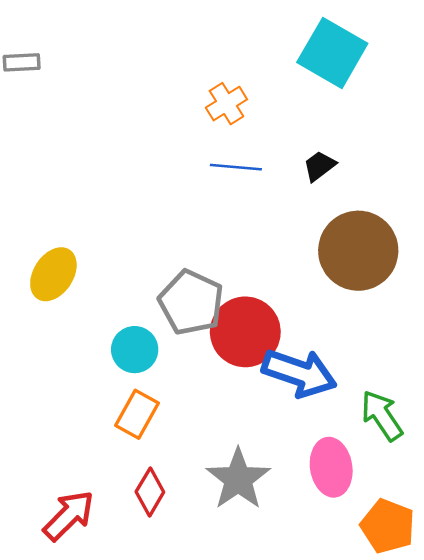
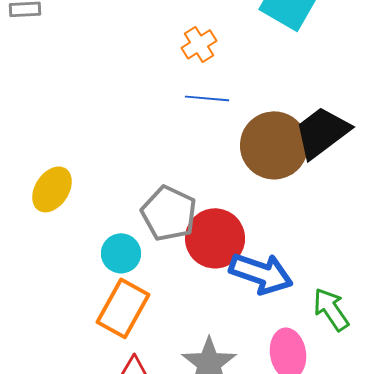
black trapezoid: (319, 166) -> (322, 132), moved, size x2.0
brown circle: (358, 251) -> (274, 145), moved
orange rectangle: (137, 414) -> (123, 308), size x1.4

